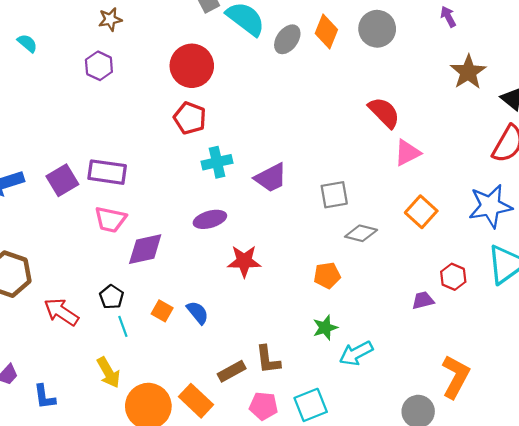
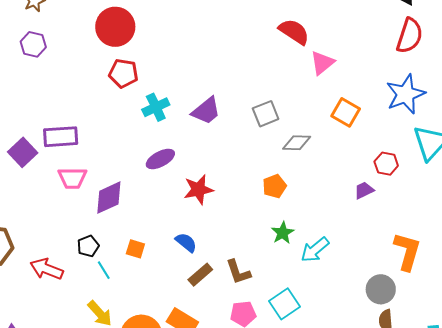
black pentagon: (112, 297) -> (88, 246), turned 30
blue semicircle: (198, 313) -> (186, 242), moved
brown rectangle: (232, 371) -> (200, 275), moved

